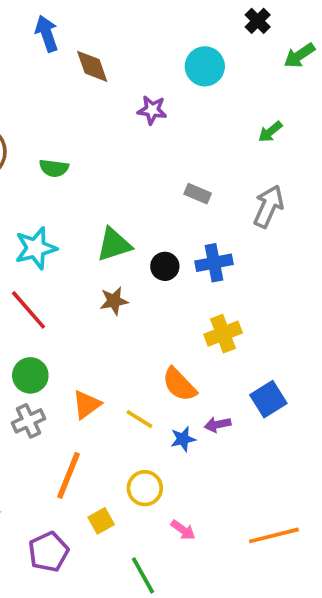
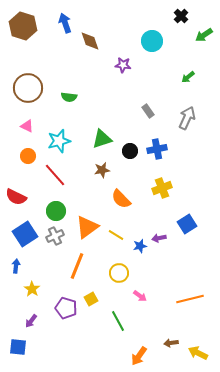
gray rectangle: (198, 194) -> (148, 111), turned 32
orange semicircle: (179, 385) -> (121, 199), moved
orange triangle: (87, 404) -> (87, 227), size x1.4
yellow square: (101, 521) -> (91, 299), moved
purple pentagon: (48, 552) -> (66, 308), turned -30

